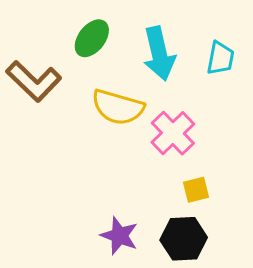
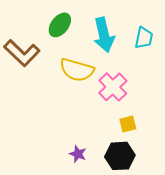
purple star: (119, 236) -> (78, 154), size x0.7

